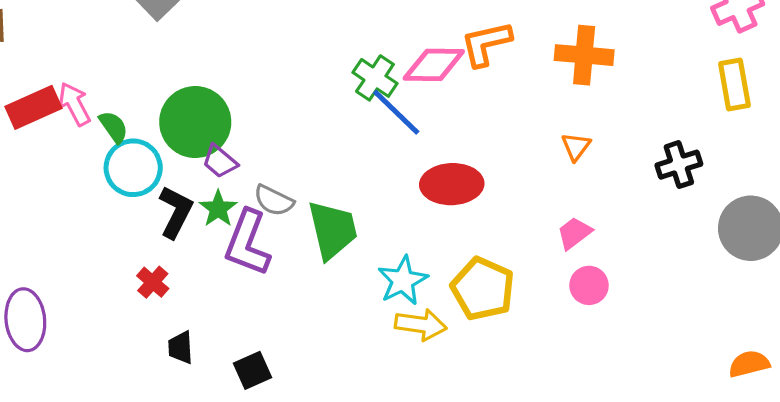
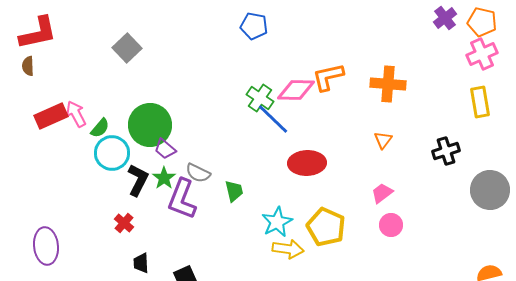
green semicircle: (114, 127) -> (100, 128), turned 75
green trapezoid: (332, 230) -> (234, 191), size x0.6

